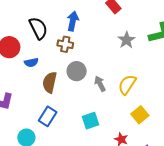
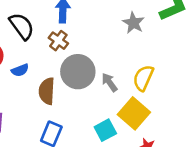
brown cross: (65, 44) -> (58, 41), turned 35
gray circle: (77, 71) -> (78, 72), size x1.4
yellow square: (140, 115) -> (134, 113), moved, size x1.4

